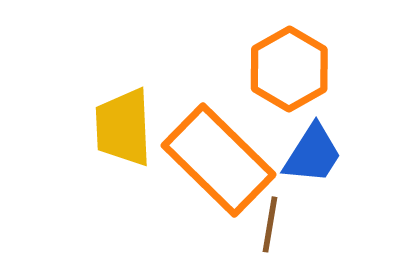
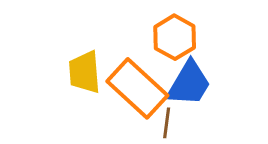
blue trapezoid: (313, 154) -> (189, 84), size x1.4

